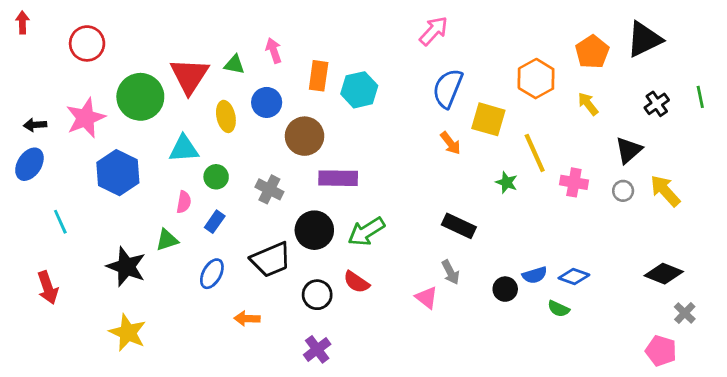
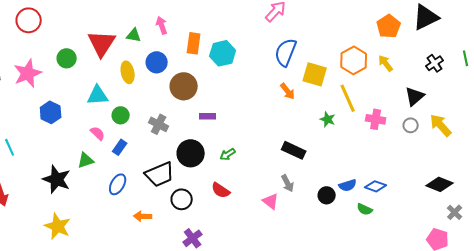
orange hexagon: (536, 79) -> (354, 60), moved
green circle: (140, 97) -> (67, 58), size x0.6
blue hexagon: (118, 173) -> (51, 112), size x0.7
purple rectangle: (338, 178) -> (208, 116), size x0.6
pink semicircle: (184, 202) -> (98, 133), turned -56
green arrow: (366, 232) -> (228, 154), size x0.6
black circle: (317, 295) -> (182, 199), moved

